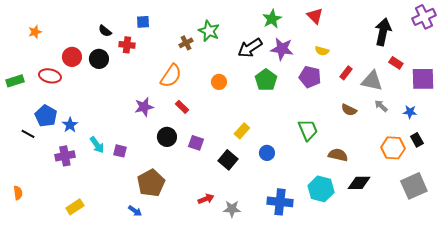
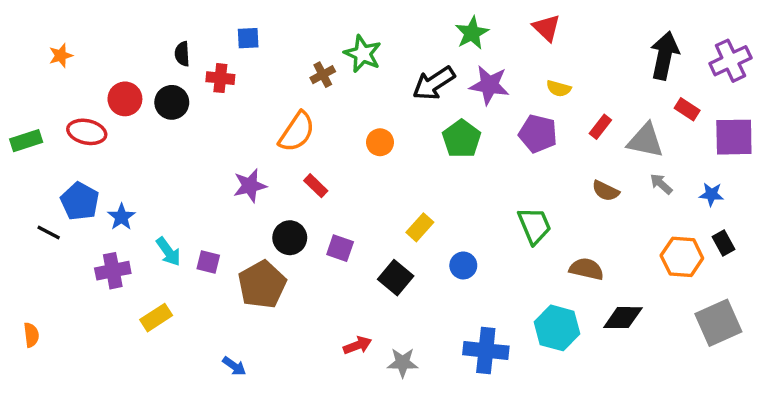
purple cross: (424, 17) -> (730, 61), moved
black semicircle: (105, 31) -> (182, 54), turned 48
brown pentagon: (151, 183) -> (262, 285), moved
yellow rectangle: (75, 207) -> (156, 318), moved

